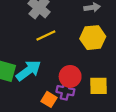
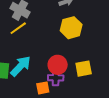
yellow line: (46, 35) -> (18, 28), moved
orange square: (49, 99) -> (43, 88), turned -32

